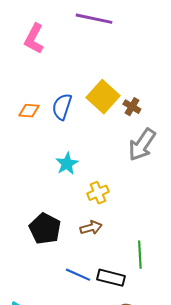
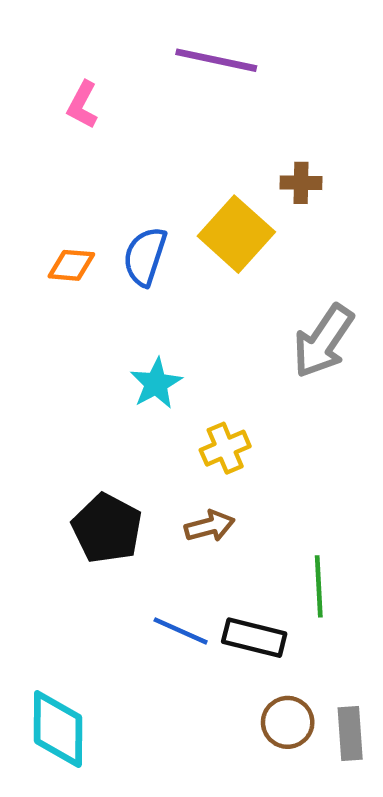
pink L-shape: (34, 39) -> (82, 105), size x0.7
brown cross: (132, 107) -> (301, 183), moved, turned -30

